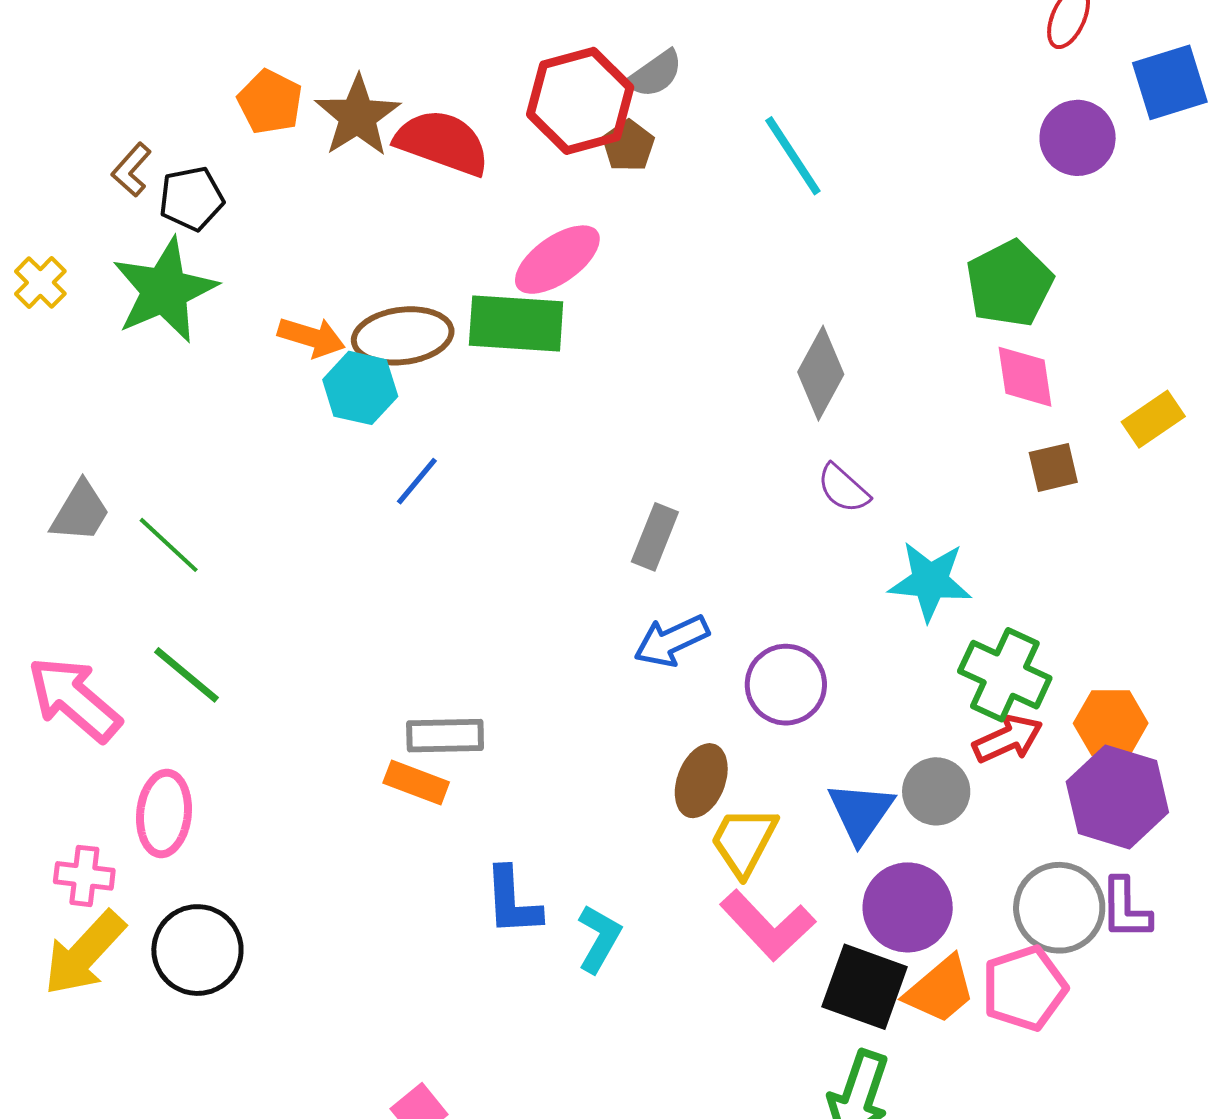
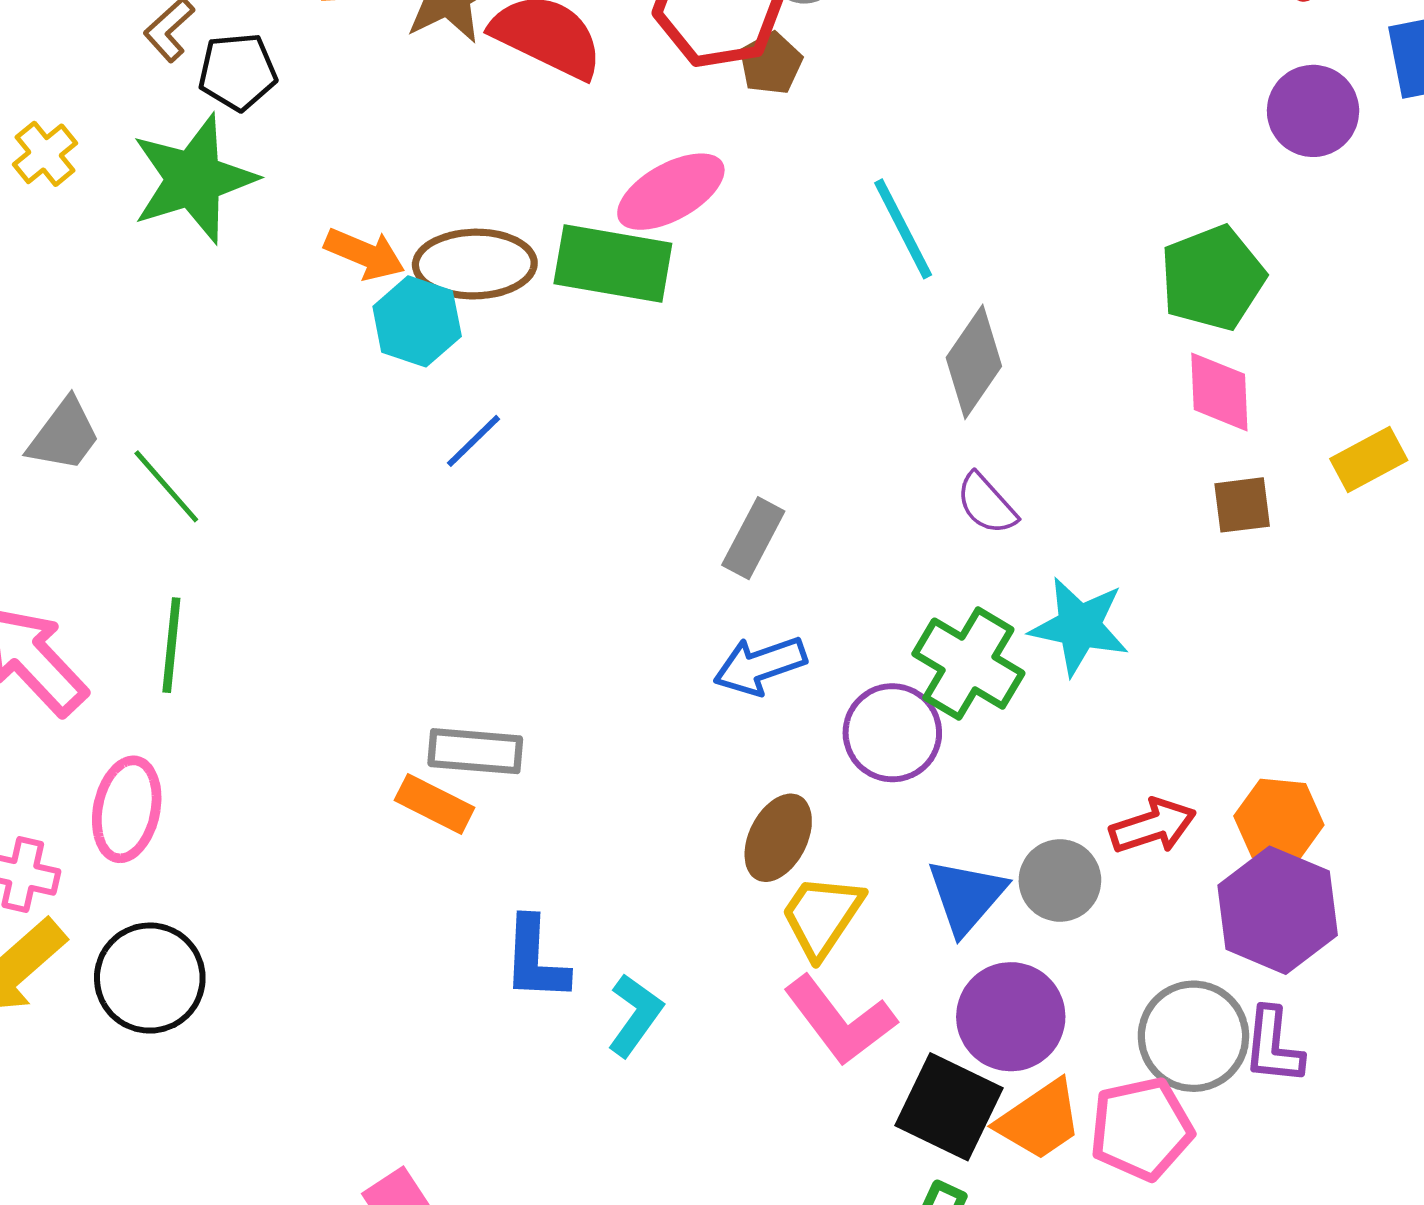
cyan line: (793, 156) -> (903, 229), moved
green line: (187, 675) -> (171, 645), turned 50
green cross: (1005, 675) -> (968, 664), moved

